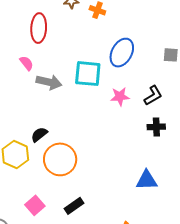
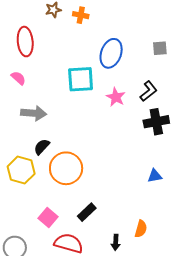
gray arrow: (49, 82) -> (34, 113), moved
pink star: (120, 97) -> (116, 97), turned -30
black cross: (156, 127) -> (156, 122), size x1.4
blue triangle: (147, 180) -> (155, 176), size x0.7

